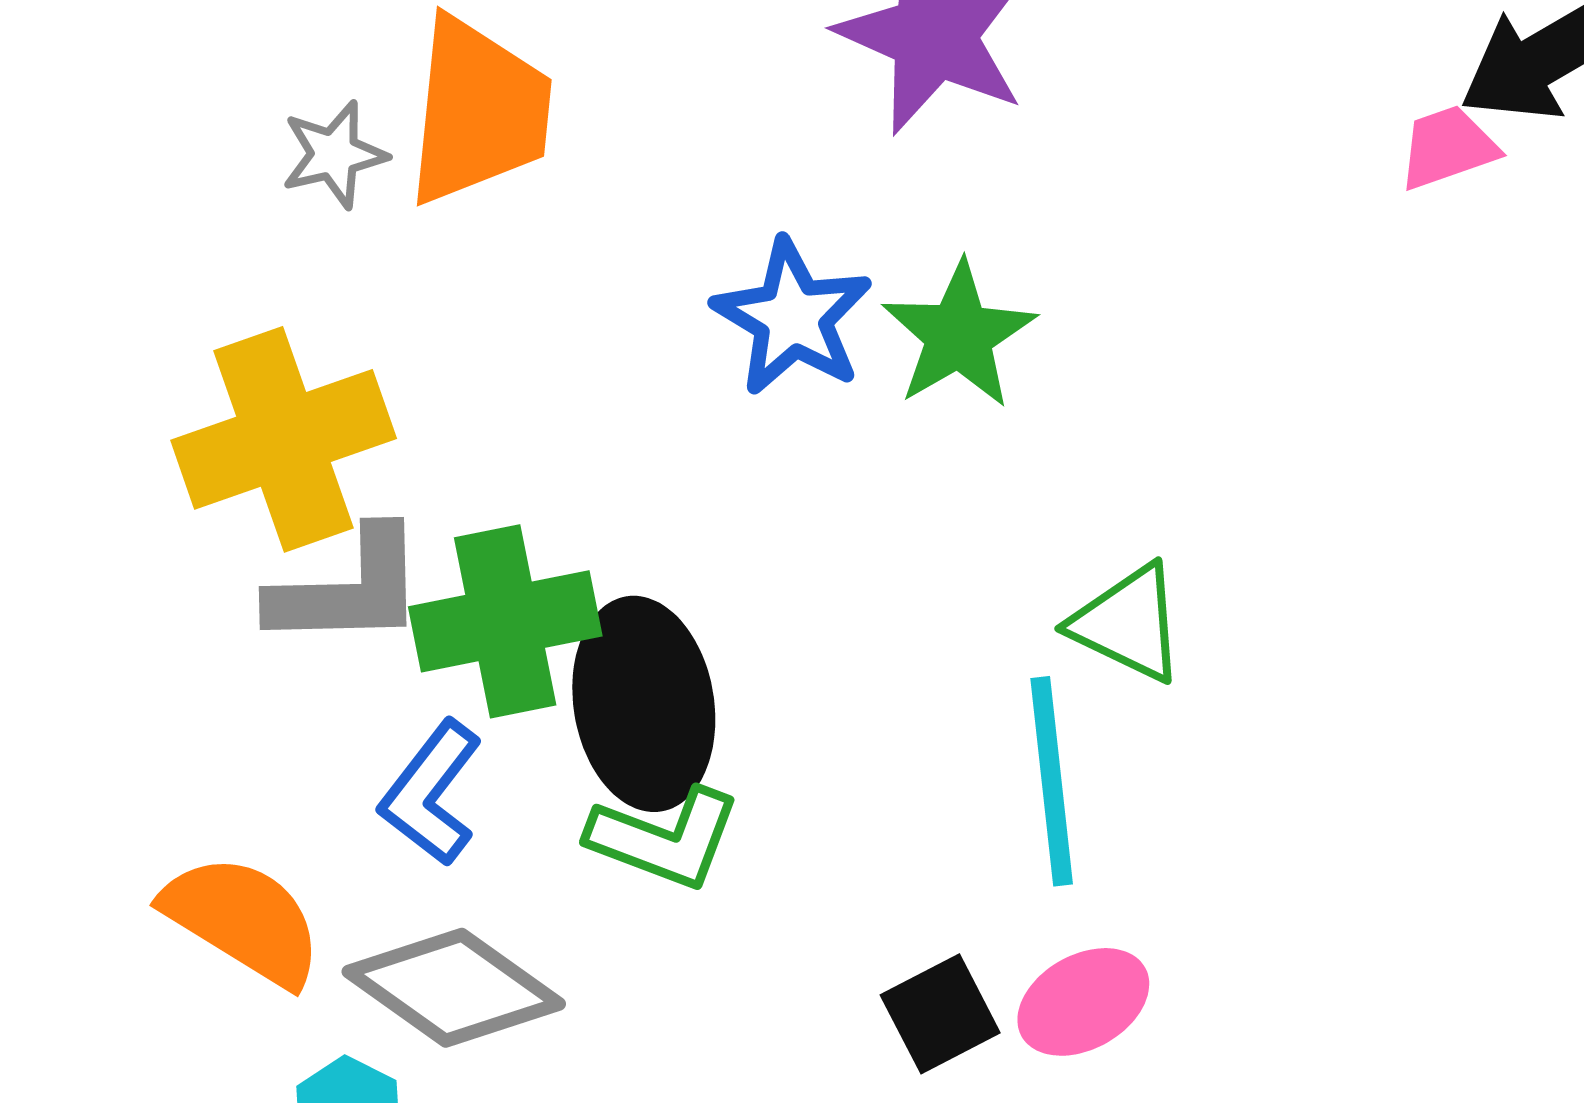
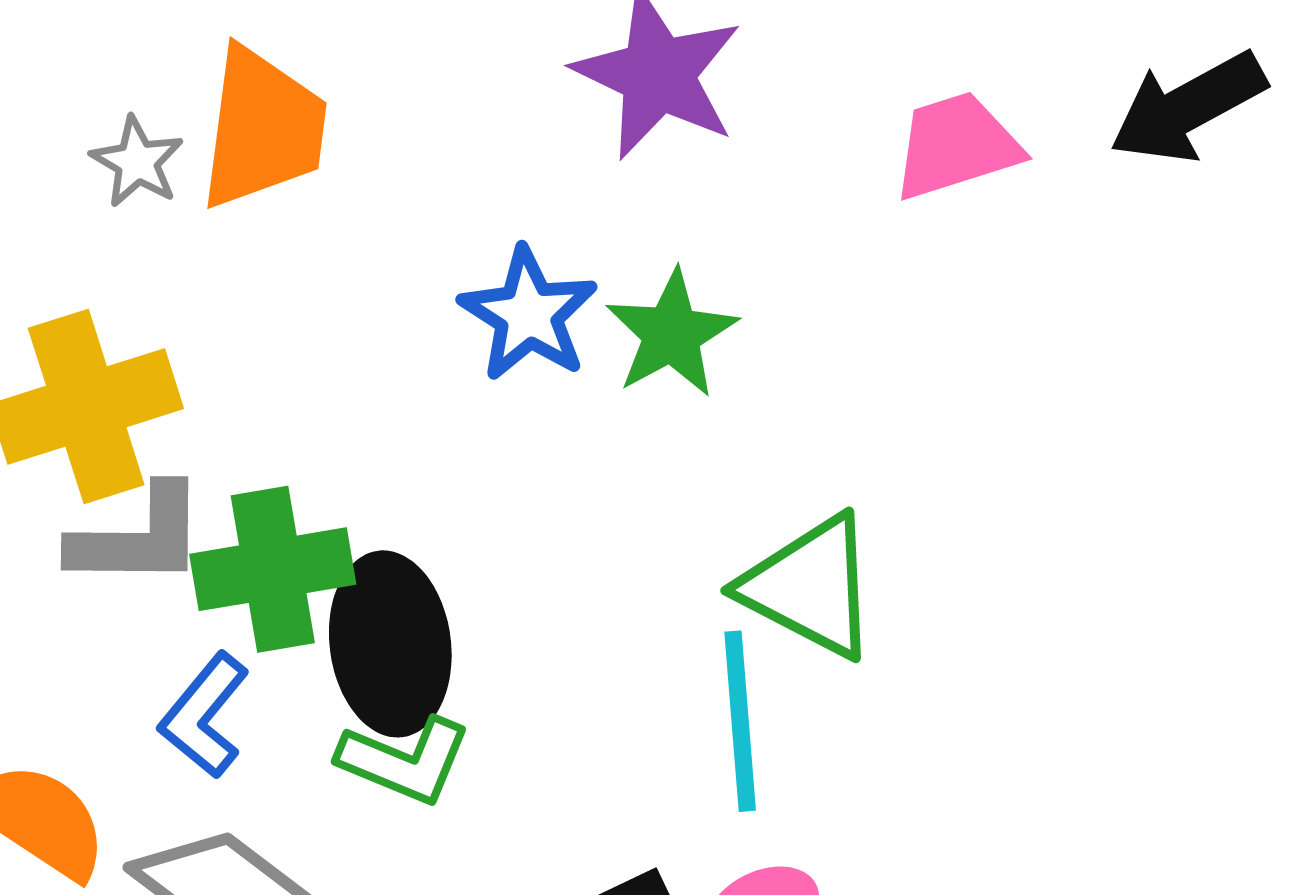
pink trapezoid: (1448, 147) -> (956, 146), moved, size x1.5
gray star: (334, 154) -> (137, 162), turned -30
green triangle: (1128, 623) -> (810, 587), size x1.4

